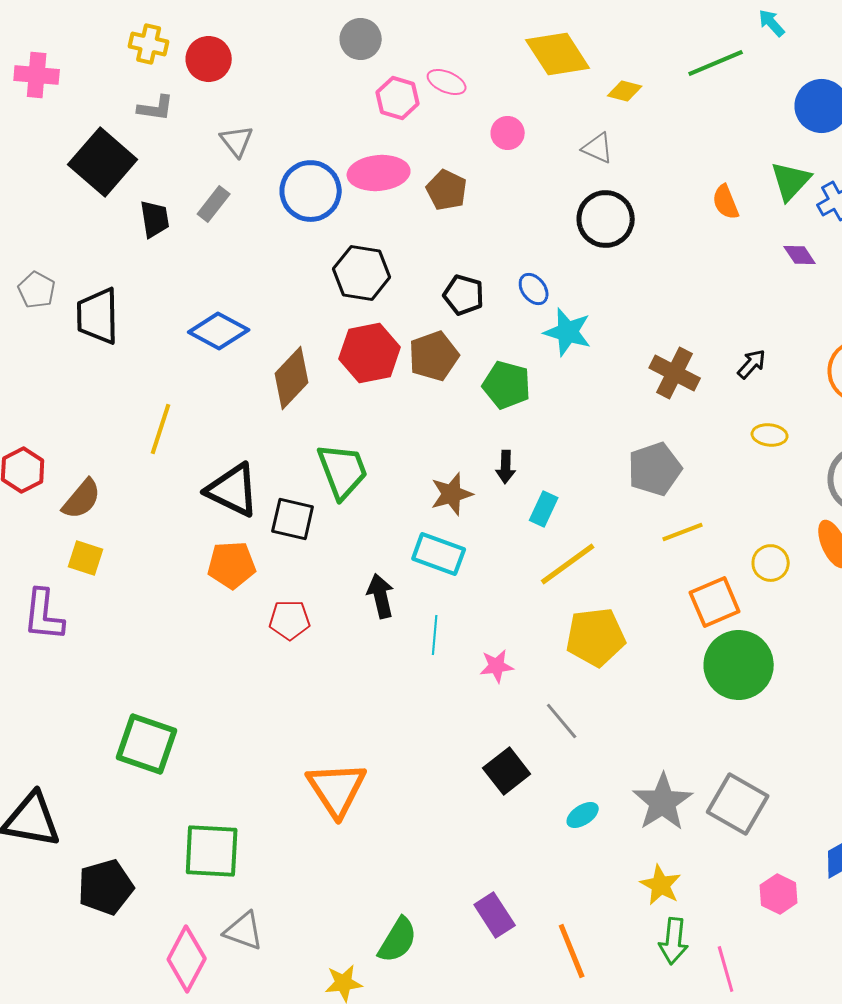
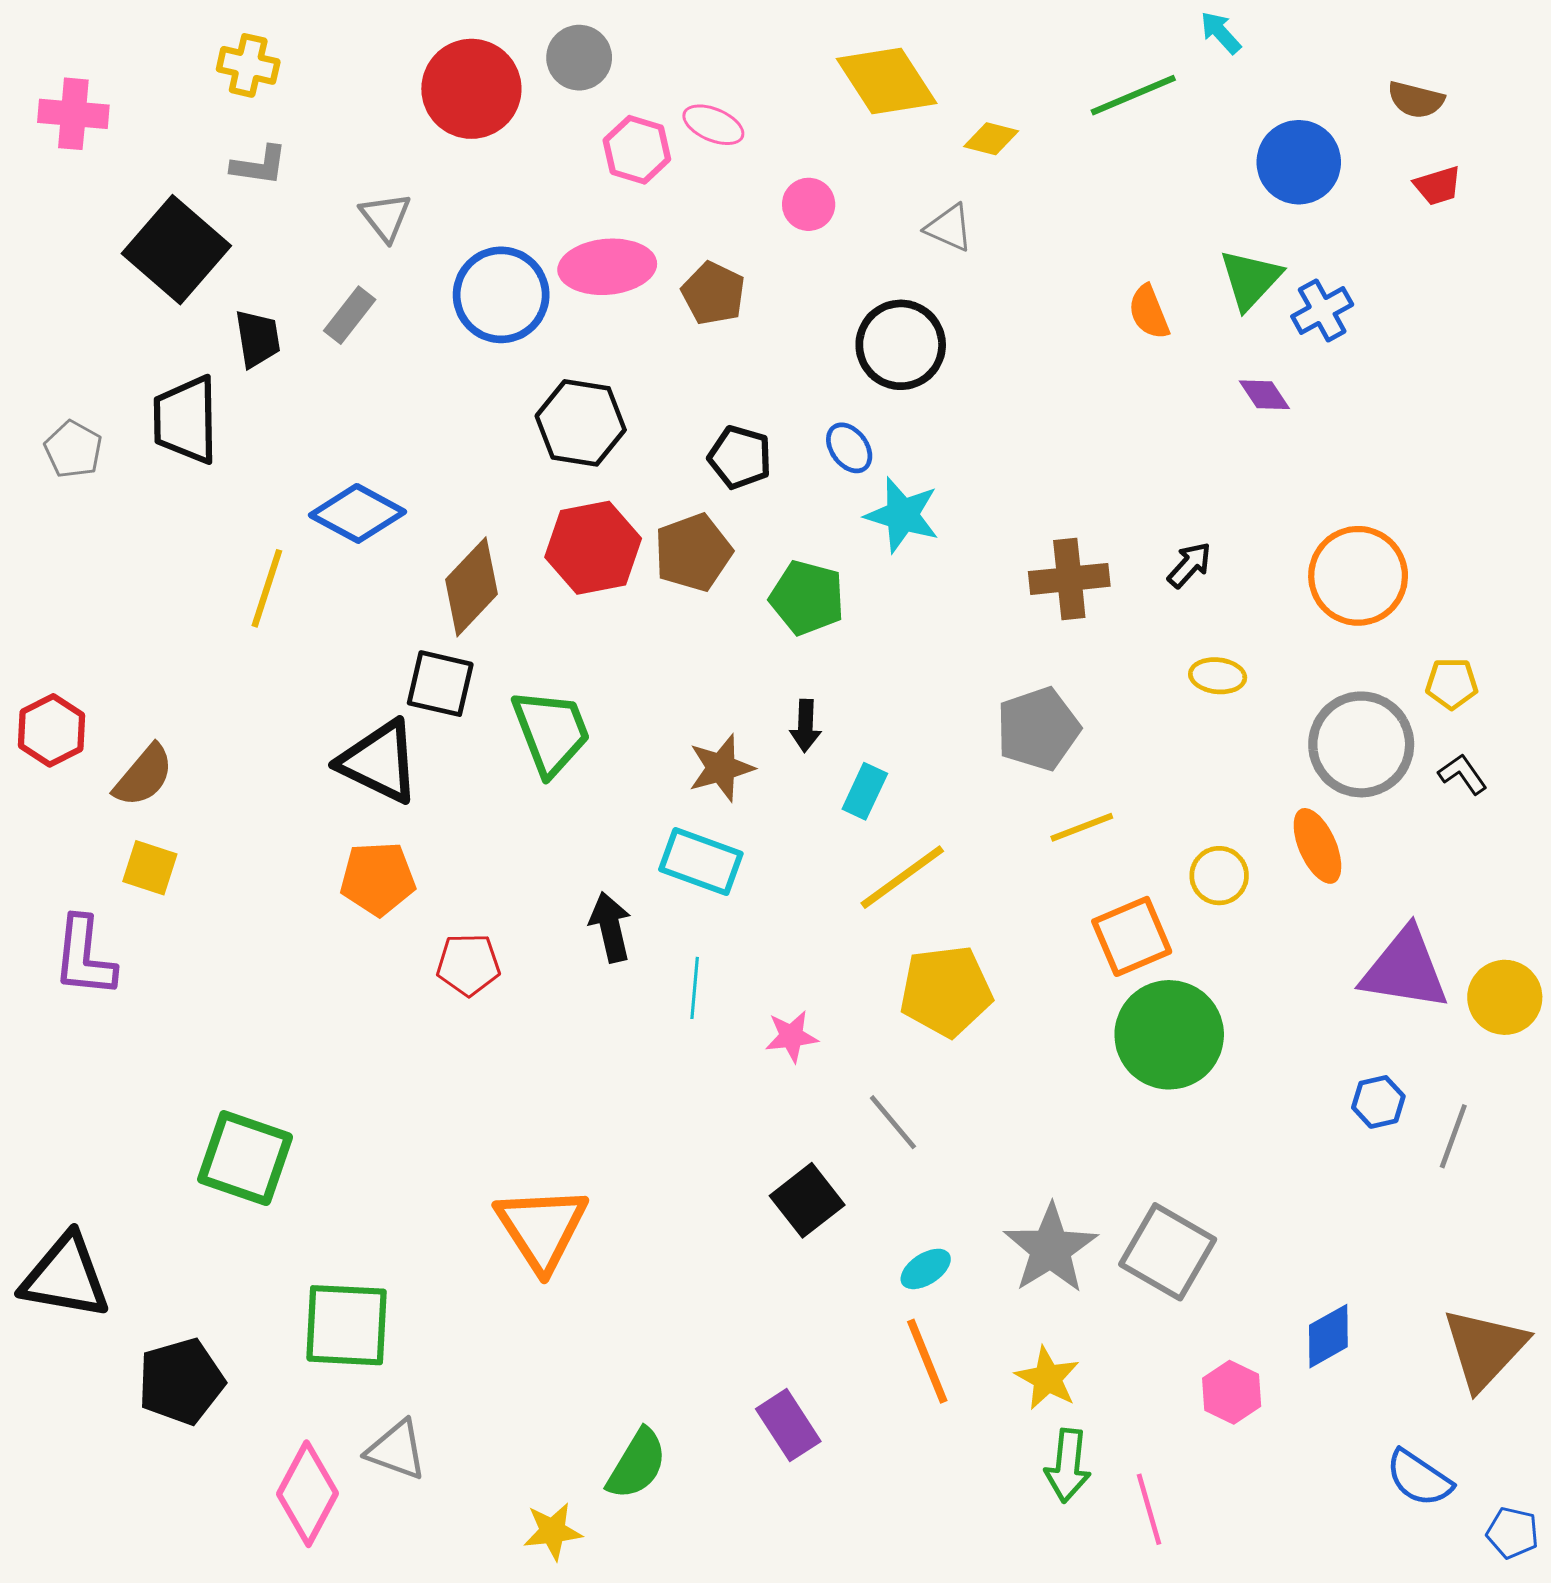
red circle: (209, 59) -> (471, 89), moved, size x1.4
black circle: (606, 219) -> (901, 345), moved
black trapezoid: (98, 316) -> (186, 420), moved
brown cross: (675, 373) -> (1069, 579), turned -33
yellow line: (161, 429) -> (267, 588), moved
black square: (293, 519) -> (440, 684), moved
orange line: (572, 951) -> (927, 1361), moved

